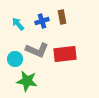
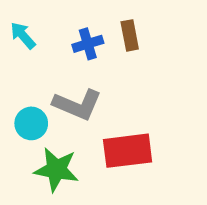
cyan arrow: (18, 24) -> (23, 35), moved
red rectangle: (65, 54) -> (128, 151), moved

